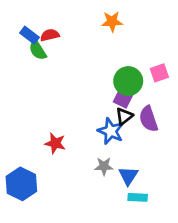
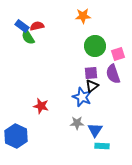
green circle: (128, 81) -> (95, 46), moved
purple square: (123, 99) -> (91, 73), turned -32
purple semicircle: (149, 119) -> (113, 74), moved

